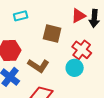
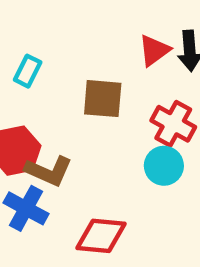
cyan rectangle: (21, 16) -> (28, 71), turned -40
brown L-shape: (38, 66) -> (49, 171), moved

